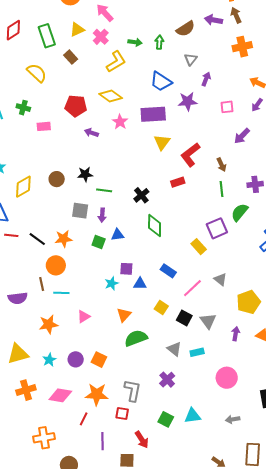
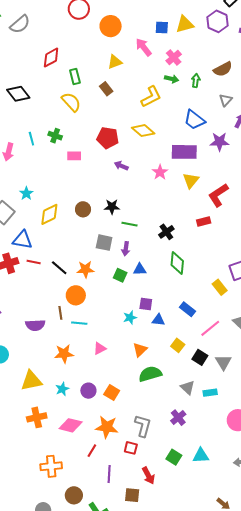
green rectangle: (47, 36) -> (75, 77), moved, size x0.7
pink cross: (101, 37) -> (174, 58), moved
pink star: (120, 122) -> (160, 172), moved

